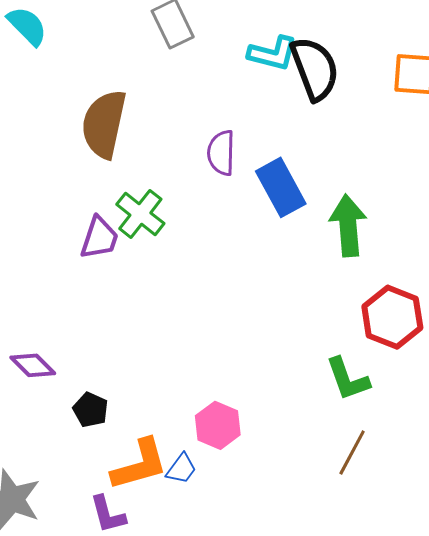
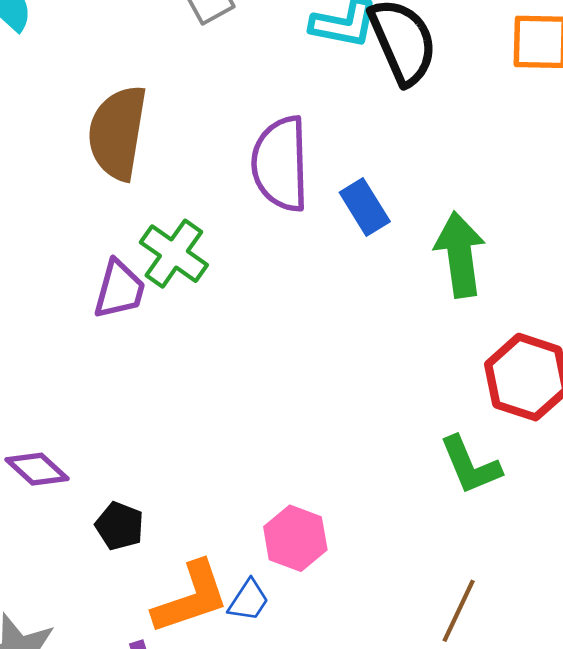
purple semicircle: (221, 153) -> (280, 164), size x1.5
blue rectangle: (281, 187) -> (365, 207), size x0.7
brown line: (352, 453) -> (459, 611), moved

